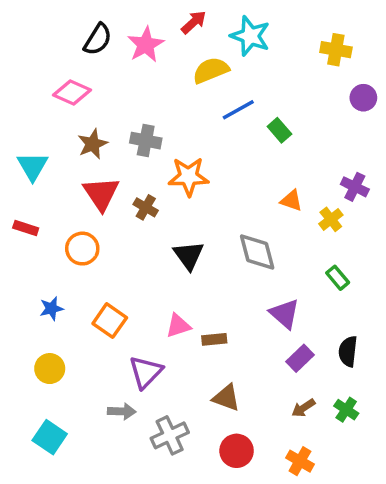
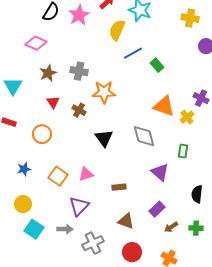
yellow semicircle: (211, 70) -> (117, 30), turned -45
red triangle: (101, 194) -> (53, 102), size x0.6
orange triangle: (291, 201) -> (164, 106), size x1.6
green rectangle: (338, 278) -> (183, 151), moved, turned 48
pink triangle: (178, 326) -> (86, 174), moved
purple rectangle: (300, 358) -> (157, 209), moved
green cross: (346, 410) -> (196, 228), turned -32
cyan square: (50, 437) -> (34, 229), moved

